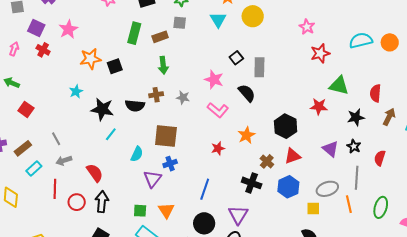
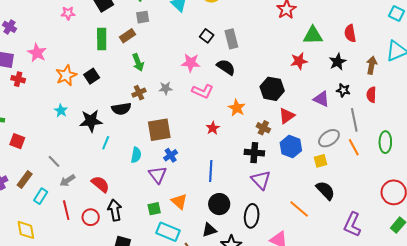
brown arrow: (389, 117) -> (372, 65), moved
purple triangle: (238, 215) -> (261, 180), moved

